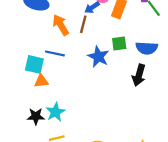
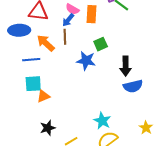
blue semicircle: (147, 48) -> (133, 86), moved
blue line: (55, 53) -> (31, 60), moved
cyan star: (55, 112) -> (102, 121), moved

